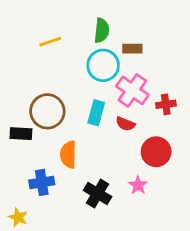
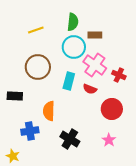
red cross: (166, 104) -> (119, 75), turned 32
brown circle: (47, 111) -> (38, 67), moved
pink star: (138, 185) -> (109, 140), moved

